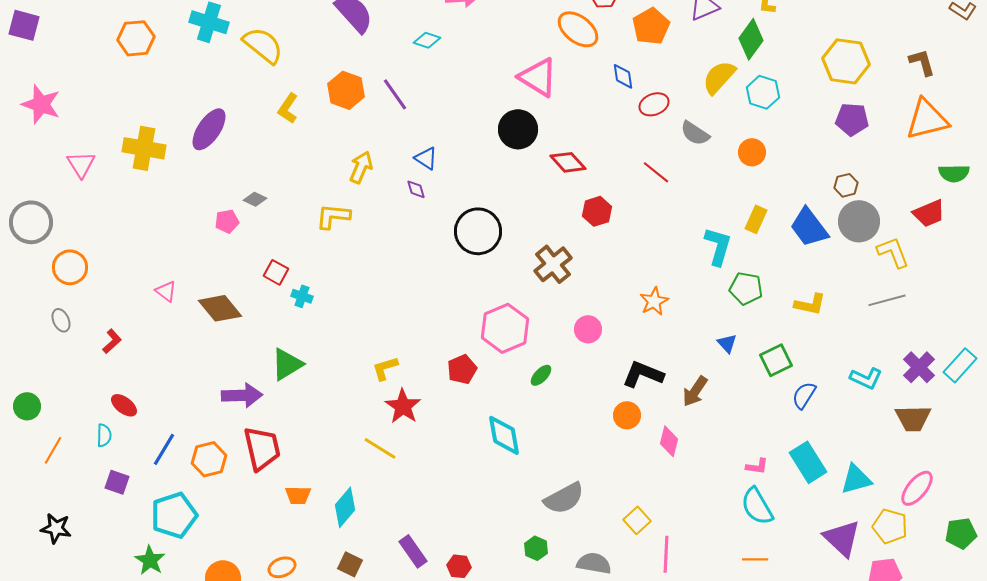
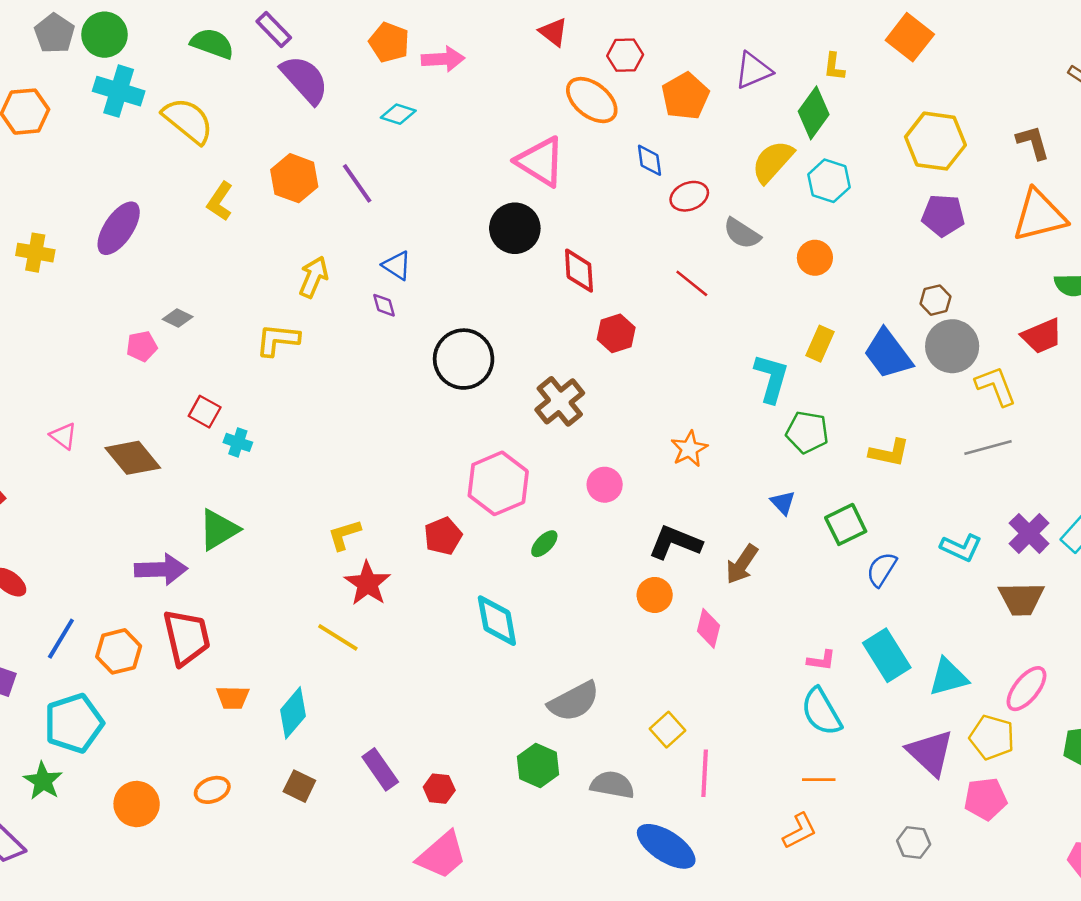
yellow cross: (144, 148) -> (35, 253), size x0.7
red diamond: (568, 162) -> (579, 271), turned 39
green hexagon: (536, 548) -> (538, 766), size x1.4

